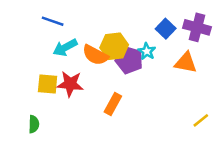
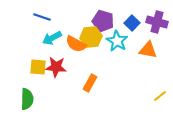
cyan star: (147, 51) -> (117, 41), size x1.5
purple pentagon: (129, 60) -> (103, 21), moved
green semicircle: (34, 124) -> (27, 99), size x1.5

